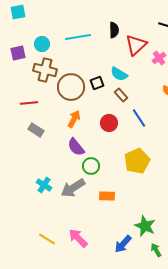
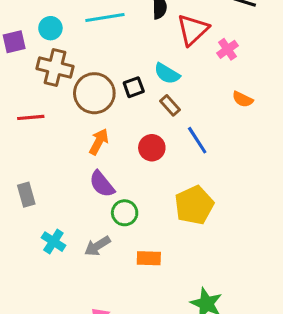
gray rectangle: (36, 130) -> (26, 195), moved, turned 42
gray arrow: (73, 188) -> (97, 246), size x0.7

